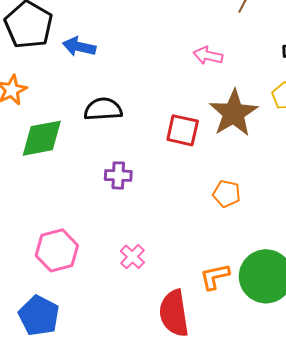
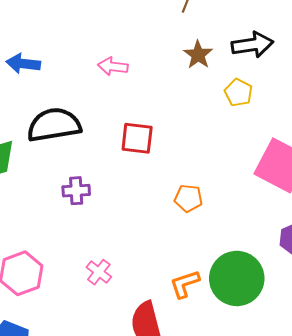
pink arrow: (208, 56) -> (113, 67), moved
black semicircle: (103, 109) -> (54, 125), size x1.4
brown star: (234, 113) -> (198, 55), moved, size x0.6

